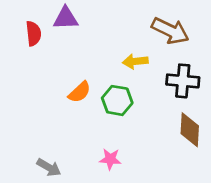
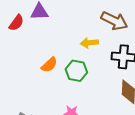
red semicircle: (33, 33) -> (16, 23), turned 42

